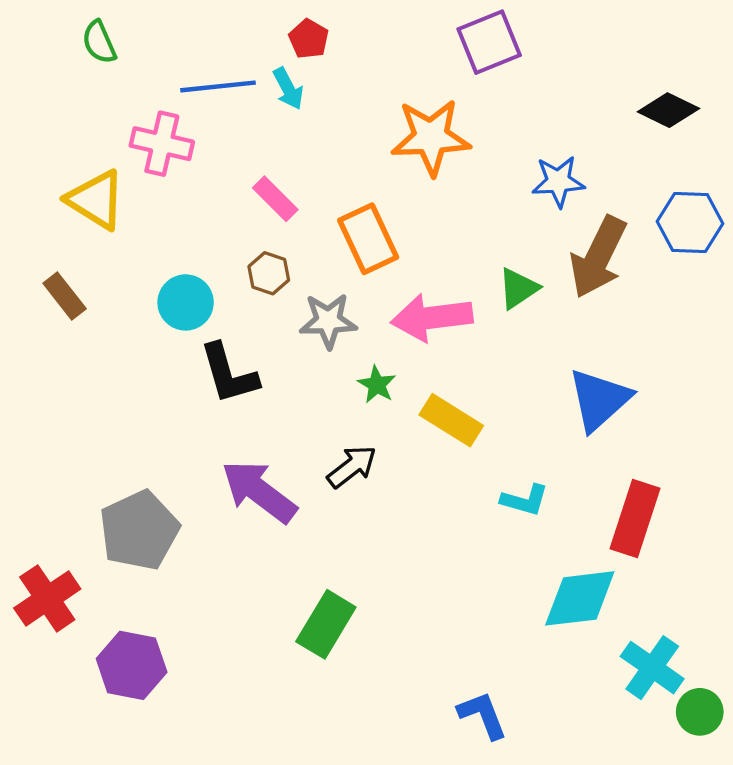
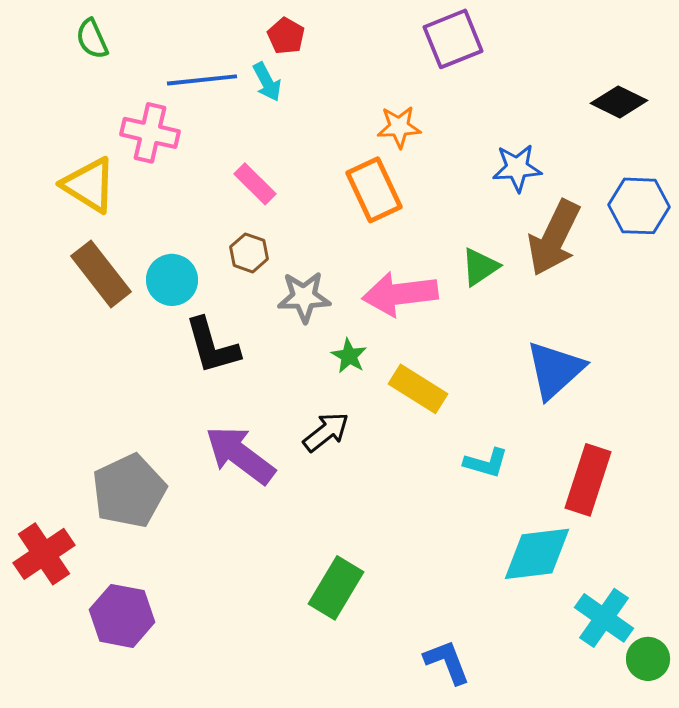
orange star: (431, 137) -> (399, 127), size x0.6
orange rectangle: (368, 239) -> (374, 190), moved
brown rectangle: (65, 296) -> (101, 274), moved, size x1.5
green rectangle: (326, 624) -> (336, 588), moved

